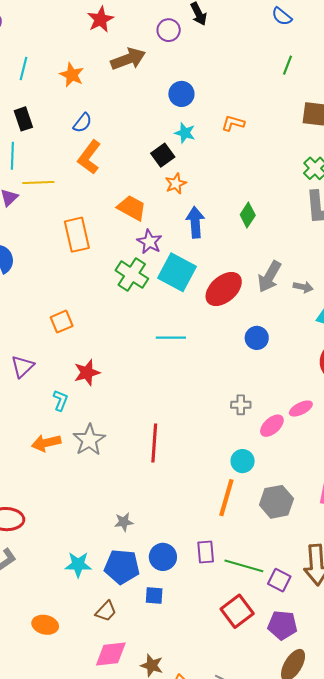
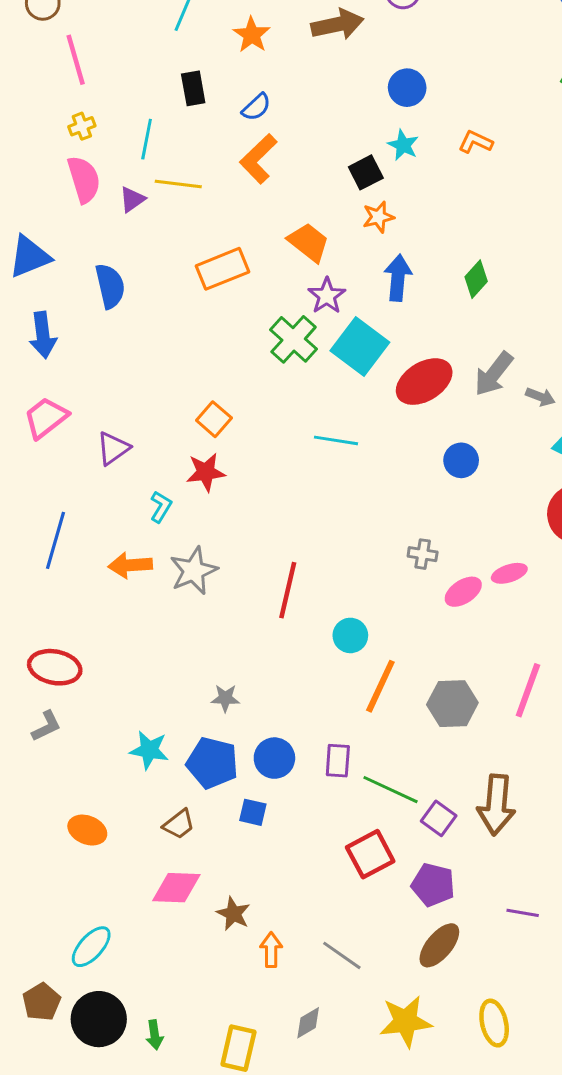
black rectangle: (23, 119) -> (193, 88), moved
orange rectangle: (77, 235) -> (223, 269), turned 72
orange square: (62, 322) -> (214, 419), moved, turned -35
cyan circle: (243, 461) -> (350, 635), moved

